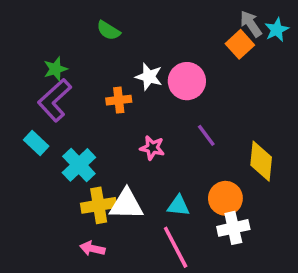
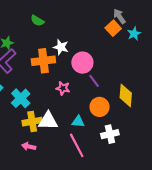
cyan star: (277, 30) -> (134, 34), moved
pink circle: (187, 81) -> (82, 63), moved
orange cross: (119, 100) -> (43, 61), size x1.6
orange circle: (225, 198) -> (100, 107), moved

